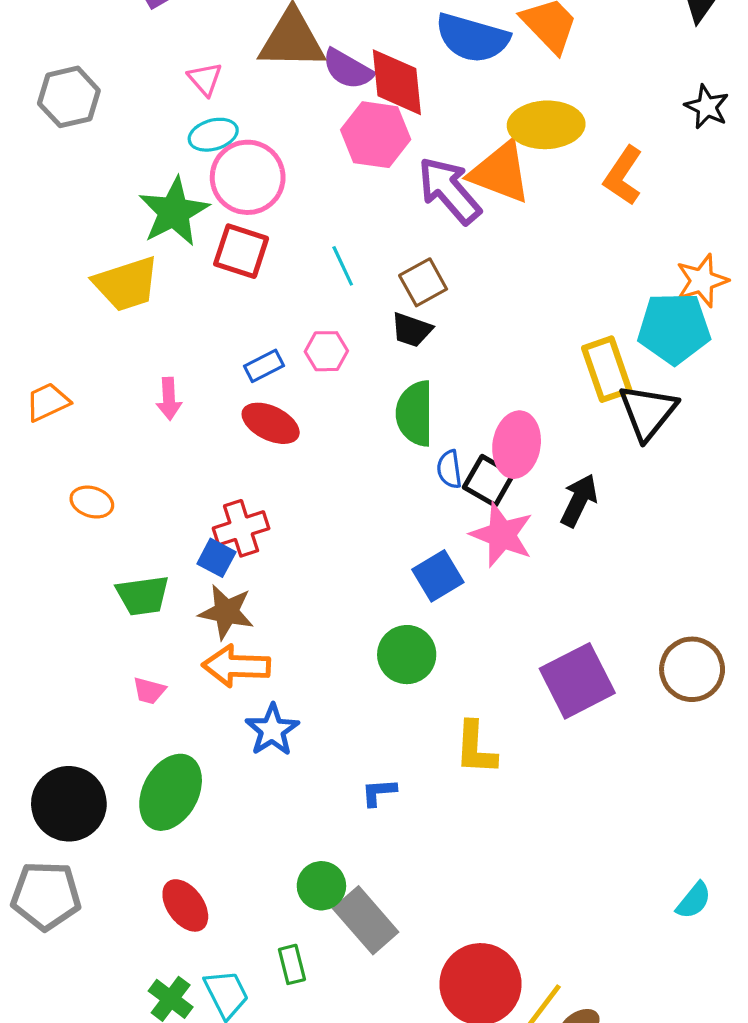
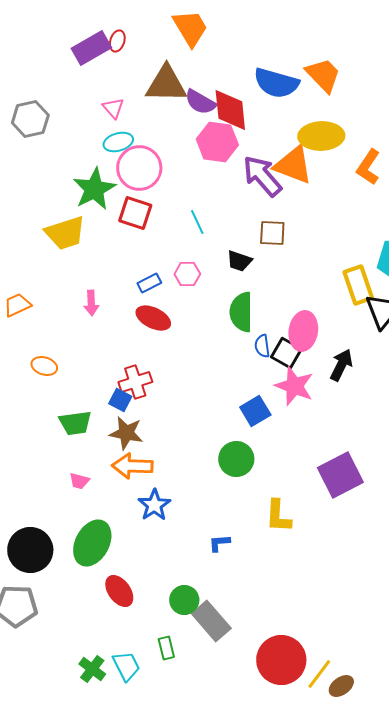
brown square: (423, 282) -> (272, 233), moved, turned 32
red ellipse: (185, 905) -> (119, 591), moved

